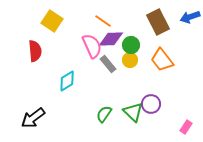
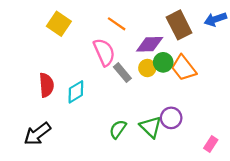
purple diamond: (111, 39) -> (150, 44), moved
green circle: (131, 45) -> (163, 62), moved
red semicircle: (35, 51) -> (46, 85), moved

